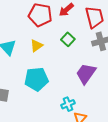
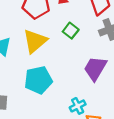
yellow triangle: (37, 46) -> (35, 41), size x1.6

